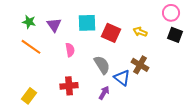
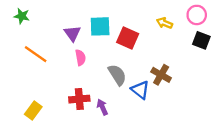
green star: (29, 22) -> (22, 16), moved
purple triangle: (54, 25) -> (72, 33), moved
yellow arrow: (140, 32) -> (164, 23), moved
purple arrow: (104, 93) -> (102, 107), moved, turned -56

